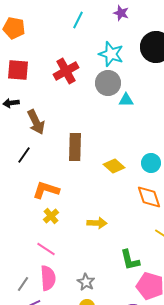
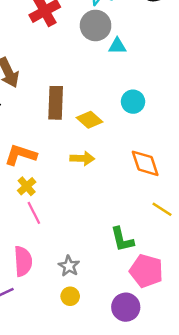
cyan circle: (151, 163) -> (133, 102), moved
yellow diamond: (114, 166) -> (89, 120), moved
yellow arrow: (97, 223) -> (82, 158), moved
pink line: (46, 249) -> (34, 213), moved, turned 30

